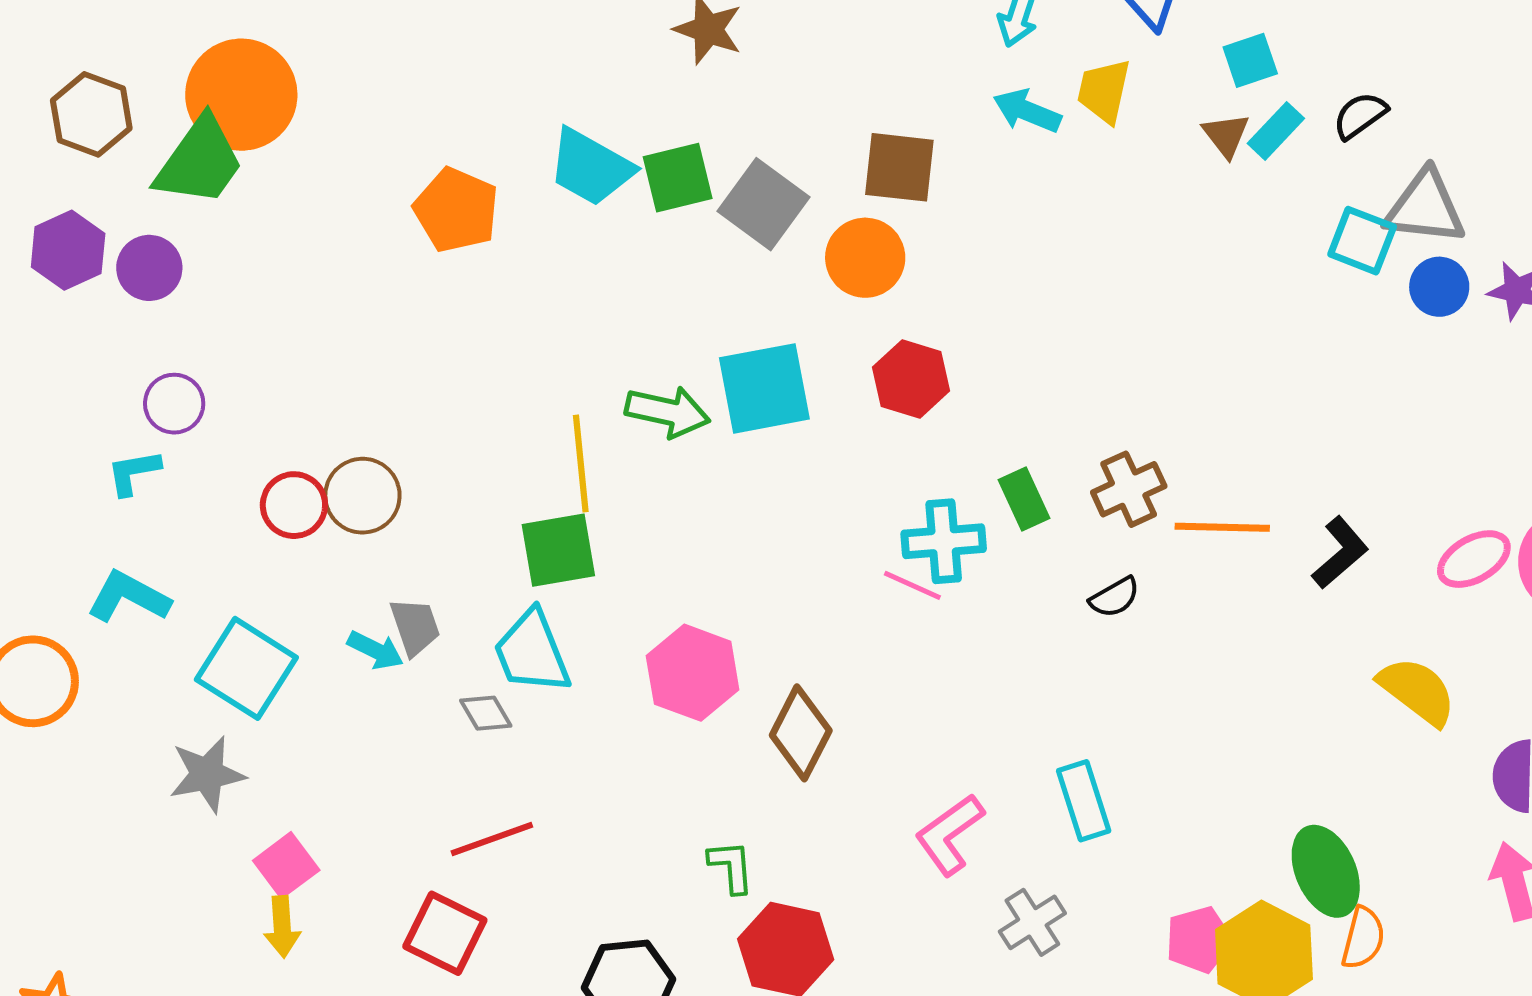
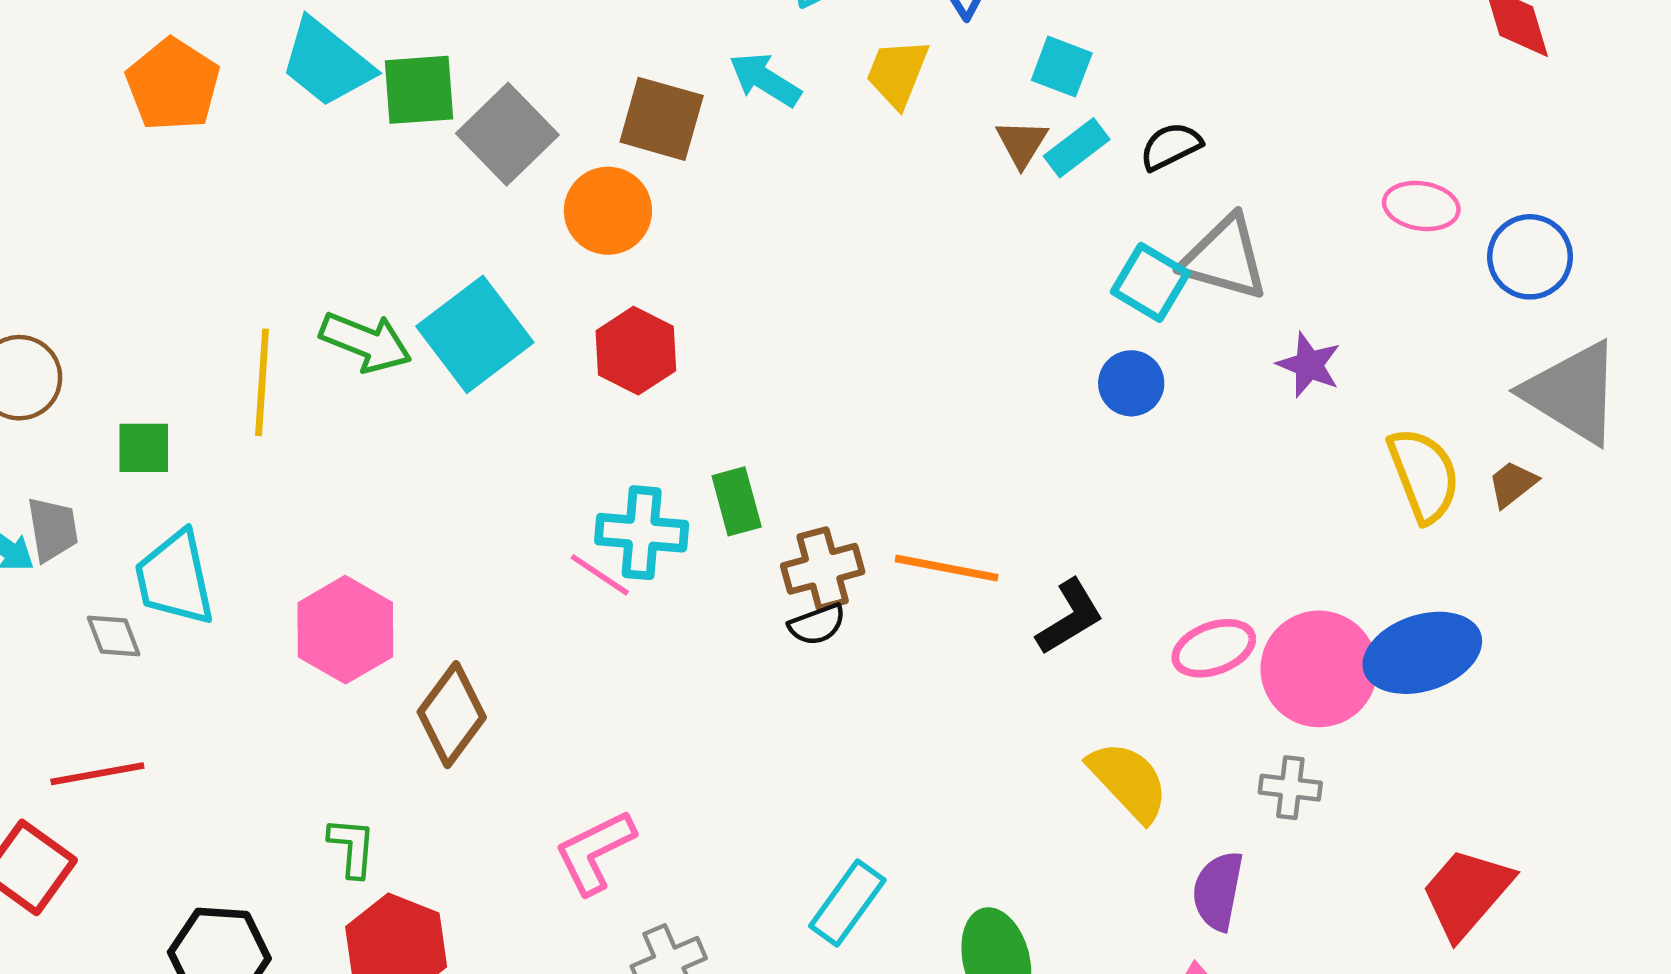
cyan square: (1250, 60) -> (1062, 67), turned 30
cyan arrow: (1027, 111) -> (765, 80), moved
blue circle: (1439, 287) -> (1131, 383), moved
cyan square: (764, 388) -> (475, 334), turned -36
brown cross: (1129, 489) -> (823, 569), moved
green square: (558, 550) -> (144, 448), moved, size x0.7
cyan rectangle: (1084, 801) -> (847, 903), moved, turned 44

